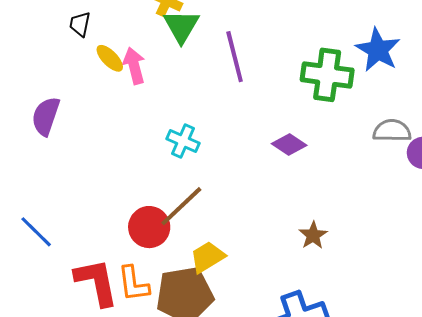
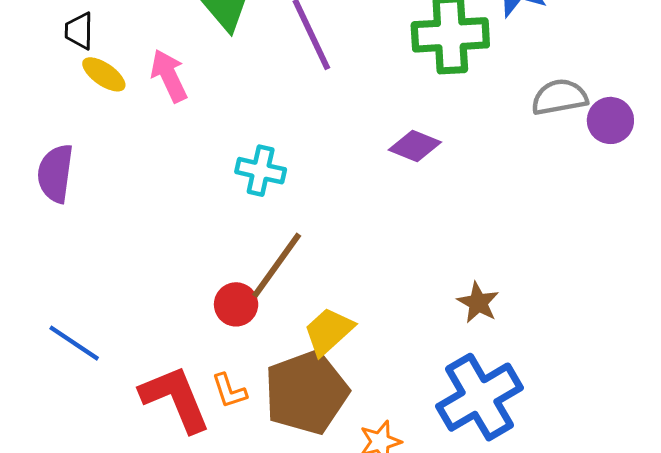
yellow ellipse: (110, 58) -> (104, 74), moved
red circle: (149, 227) -> (236, 304), size x0.7
brown star: (313, 235) -> (478, 303), moved
orange L-shape: (133, 284) -> (229, 391), size x0.7

